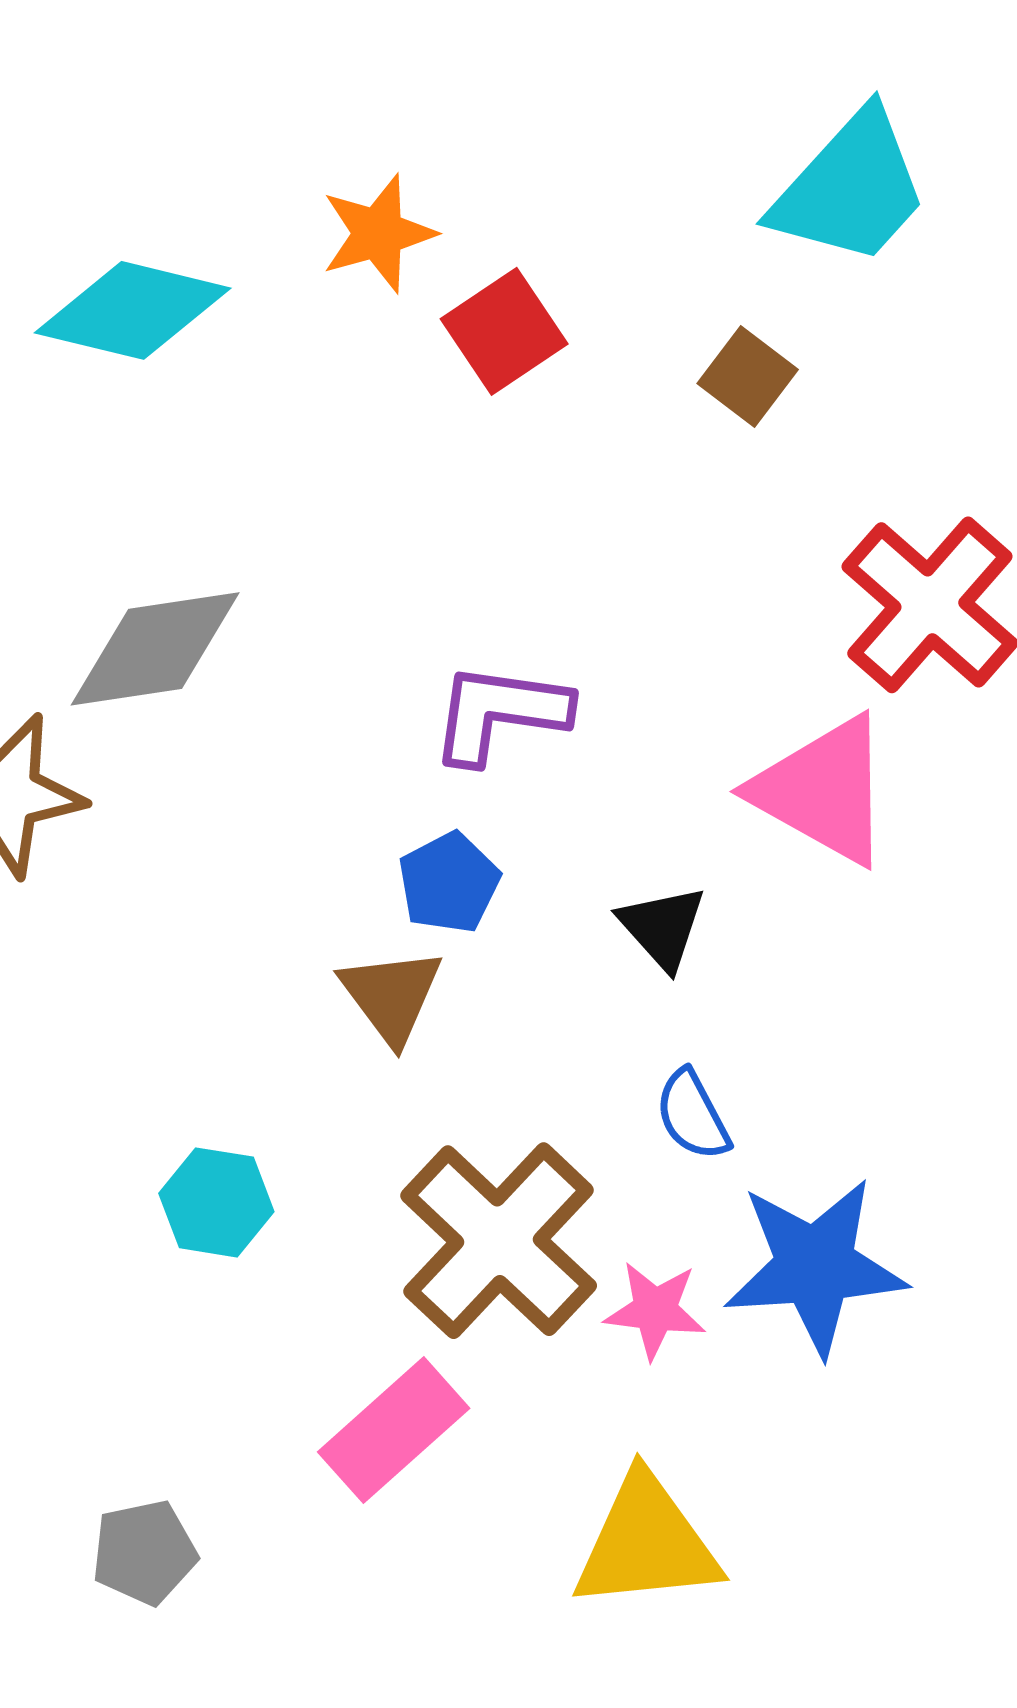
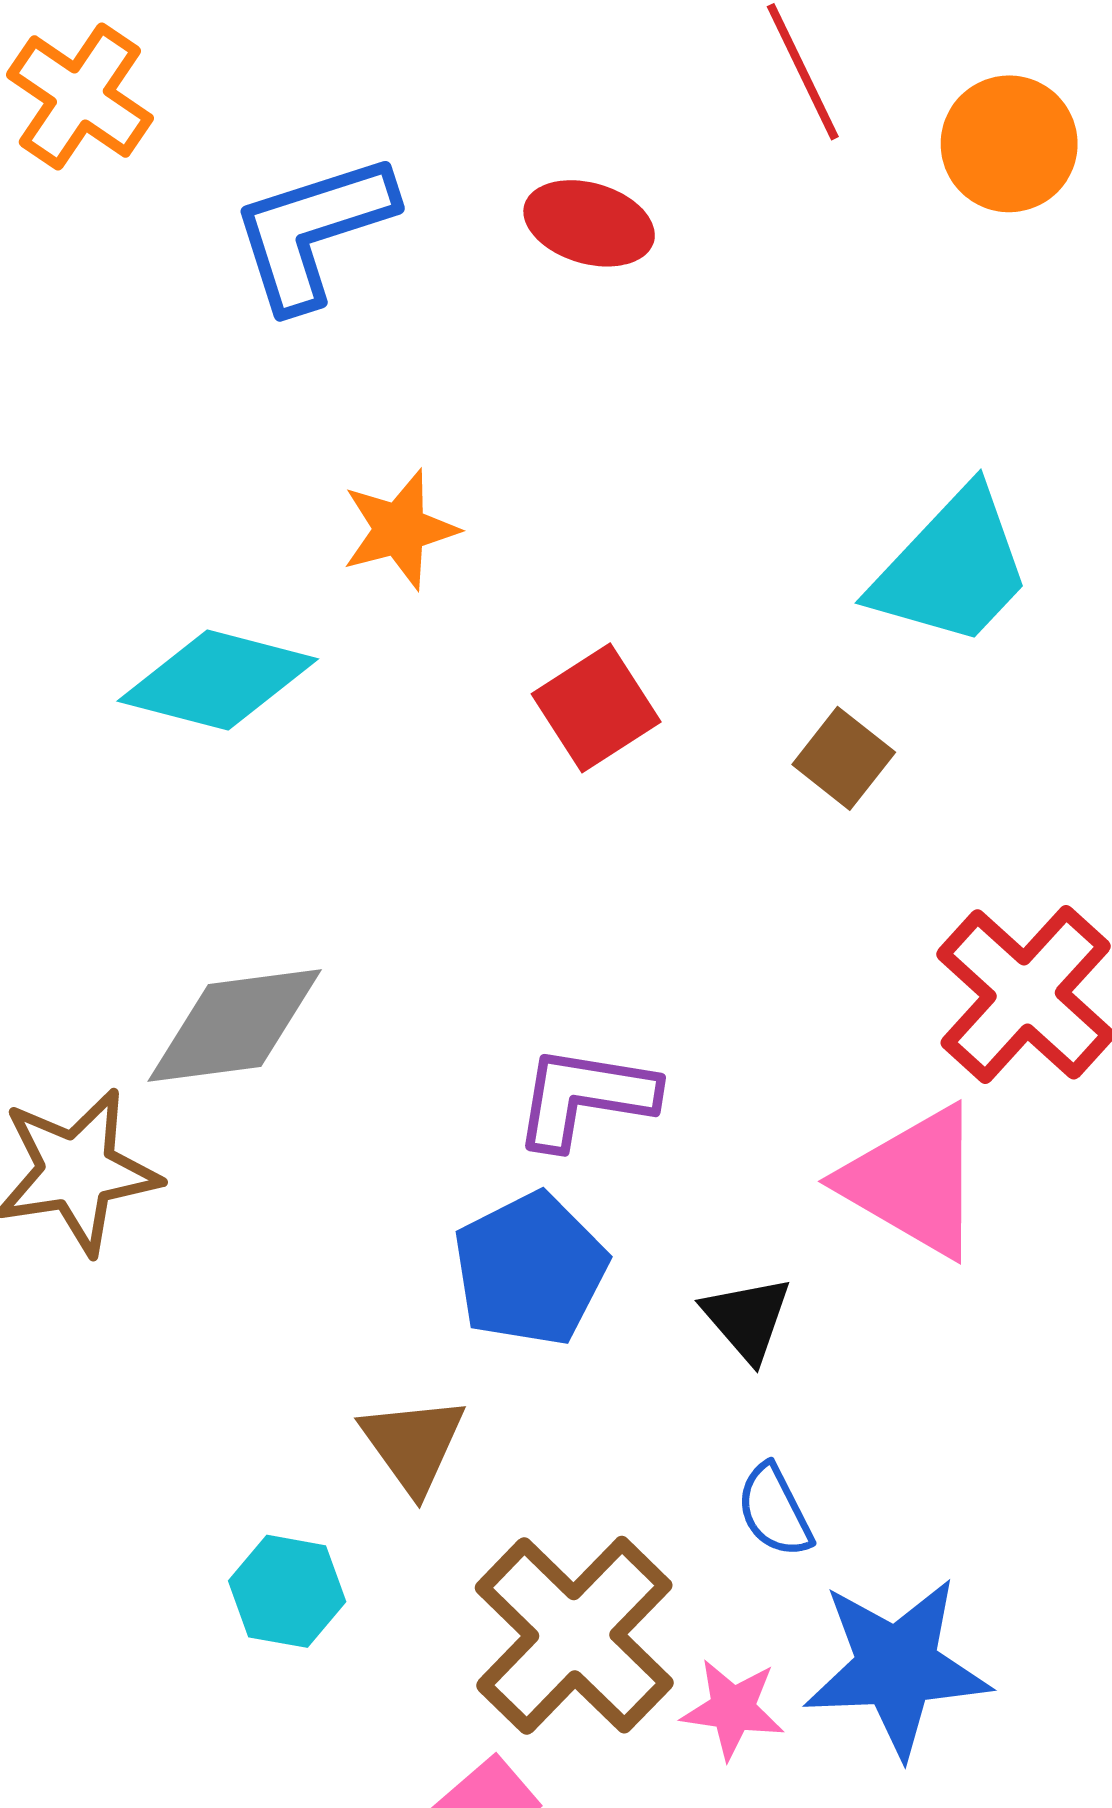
orange star: (378, 233) -> (400, 529), moved
blue pentagon: (449, 883) -> (530, 1269), size x1.5
brown triangle: (391, 996) -> (413, 1444), moved

